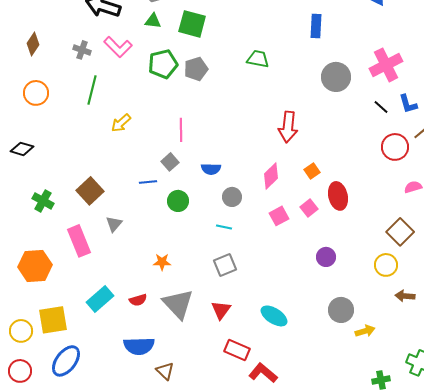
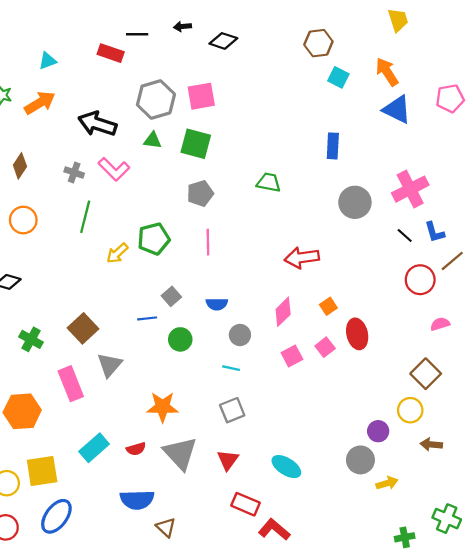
green pentagon: (163, 64) -> (154, 239), moved
red arrow: (288, 127) -> (302, 258), turned 76
pink line: (181, 130) -> (208, 242), moved
gray triangle: (114, 224) -> (109, 365), size x1.4
purple circle: (326, 257) -> (378, 431), moved
orange star: (162, 262) -> (163, 407), size x1.6

